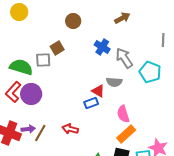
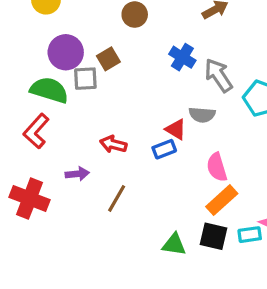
purple circle: (31, 94) -> (66, 52), moved
purple arrow: (28, 129) -> (77, 174), moved
red arrow: (70, 129) -> (113, 144), moved
brown line: (40, 133) -> (117, 198), moved

